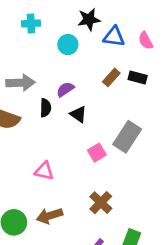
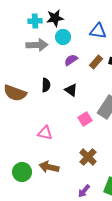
black star: (89, 20) -> (55, 18), moved
gray arrow: (20, 83) -> (37, 45), moved
purple semicircle: (65, 89) -> (71, 60), moved
brown arrow: (49, 216) -> (49, 167), turned 30

